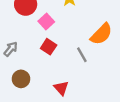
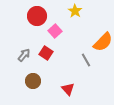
red square: (49, 47) -> (46, 53), moved

